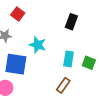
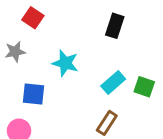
cyan rectangle: (69, 59) -> (113, 82), turned 42
blue square: (16, 64) -> (33, 94), size x0.7

